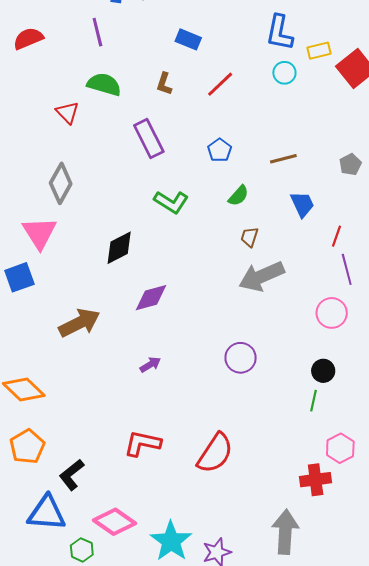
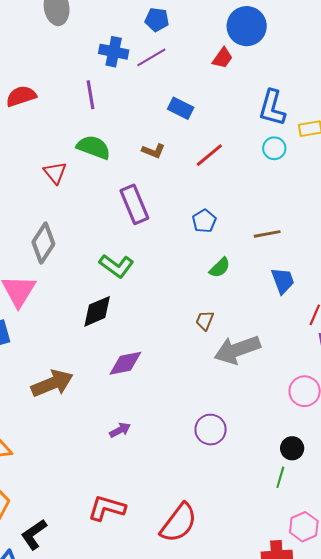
brown L-shape: (164, 84) -> (153, 151), turned -90
green L-shape: (171, 202) -> (116, 266), moved
brown trapezoid: (249, 237) -> (205, 320), moved

